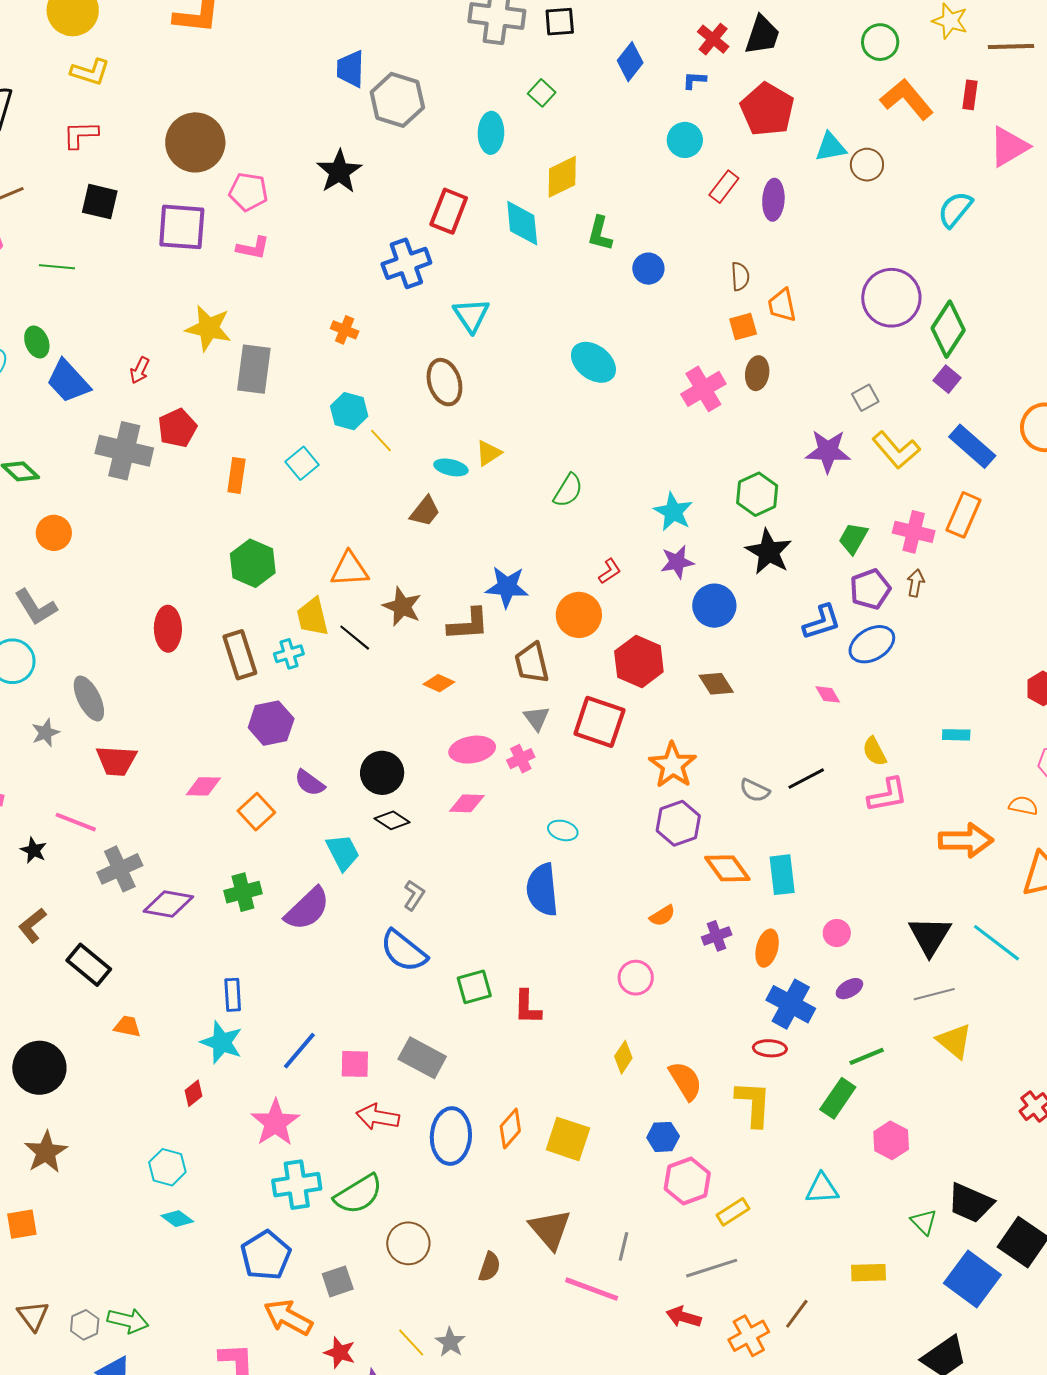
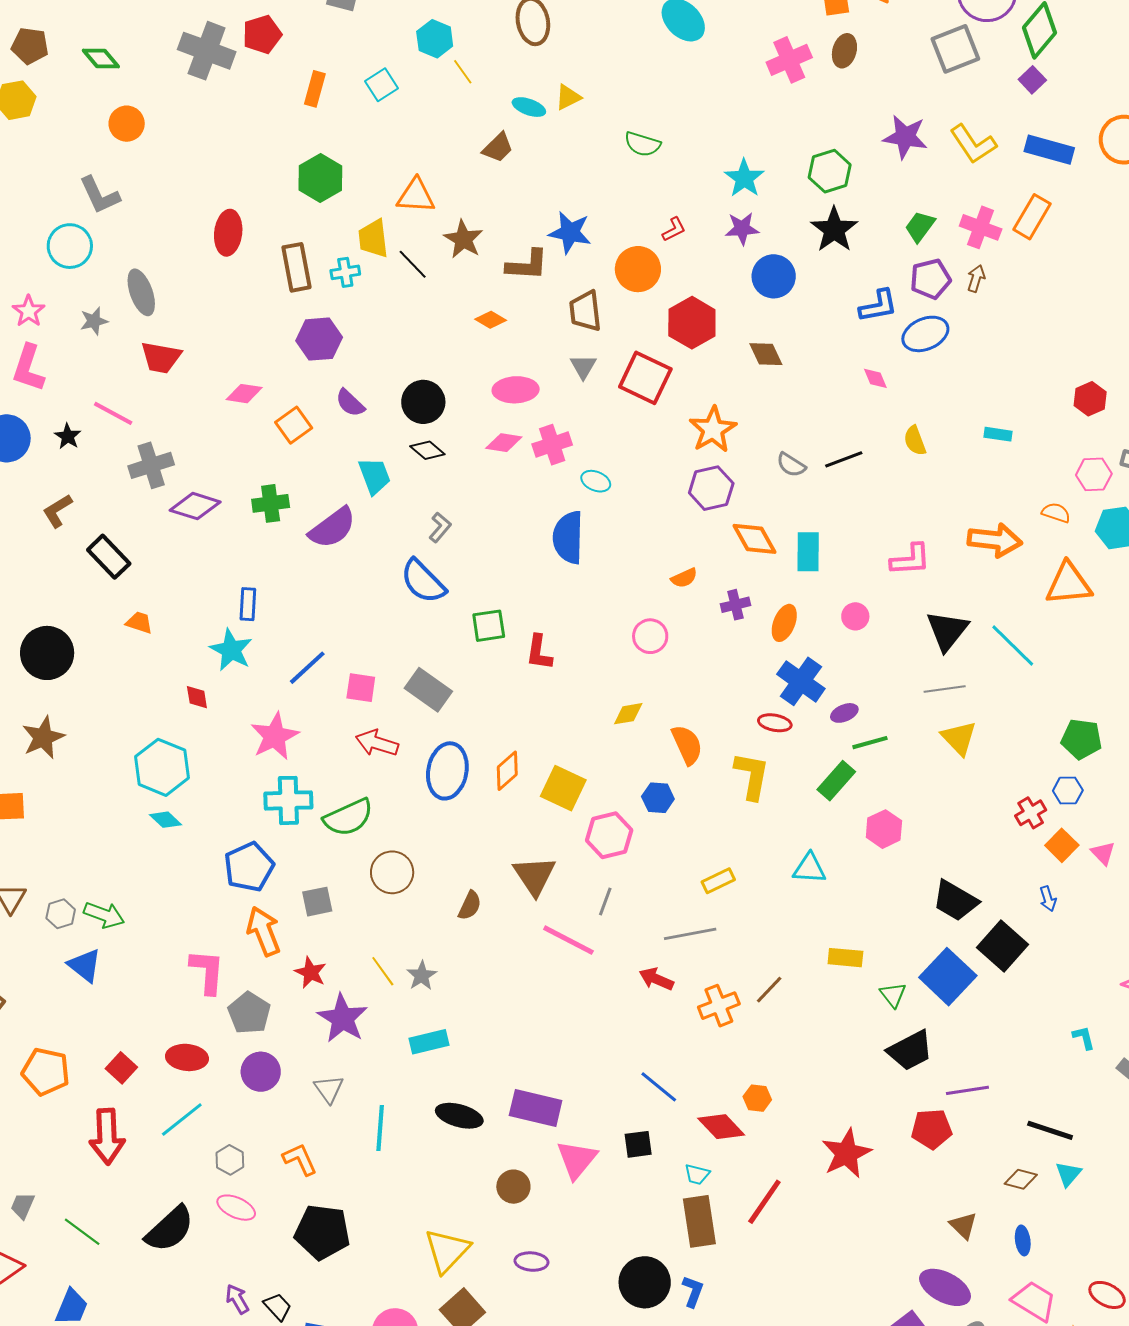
gray square: (865, 398) -> (955, 49), moved, size x1.8
blue rectangle: (972, 446) -> (1049, 150), turned -33
green semicircle: (568, 490) -> (642, 144), turned 69
pink cross: (521, 759) -> (552, 445), moved, size x1.4
pink L-shape: (888, 795) -> (910, 560), moved
purple ellipse: (849, 989) -> (844, 713), moved
yellow diamond: (623, 1057) -> (628, 714), turned 40
red diamond: (193, 1093) -> (197, 697), turned -68
cyan hexagon: (167, 1167) -> (162, 767), size x1.5
pink hexagon: (687, 1181) -> (609, 835), moved
green triangle: (924, 1222) -> (893, 995), moved
orange arrow: (288, 1317) -> (264, 931), turned 33

